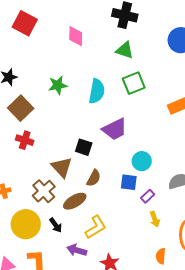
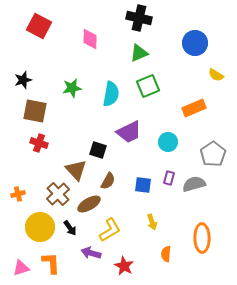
green triangle: (125, 50) -> (139, 53), turned -42
brown square: (21, 108) -> (35, 111), turned -35
cyan circle: (142, 161) -> (168, 142), moved
purple rectangle: (148, 196) -> (169, 178), moved, turned -32
yellow arrow: (155, 219) -> (152, 222), moved
orange semicircle: (161, 256) -> (166, 254), moved

